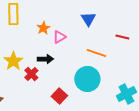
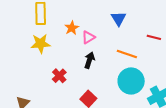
black arrow: (45, 59) -> (89, 60), moved, turned -70
yellow star: (13, 61) -> (41, 44), moved, turned 30
cyan circle: (87, 79) -> (131, 81), moved

